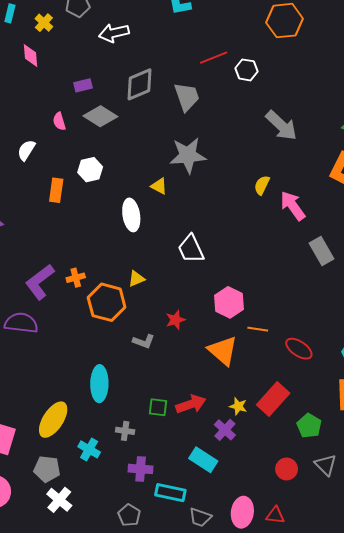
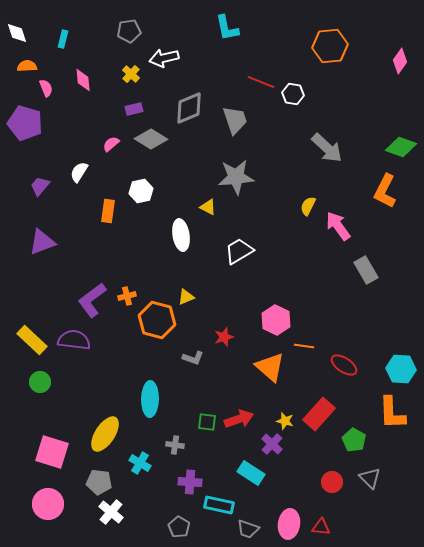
yellow cross: (44, 23) -> (131, 74), moved
red line: (214, 58) -> (261, 82), turned 44
pink semicircle: (59, 121) -> (111, 144), turned 66
white trapezoid: (191, 249) -> (239, 251), moved, turned 84

